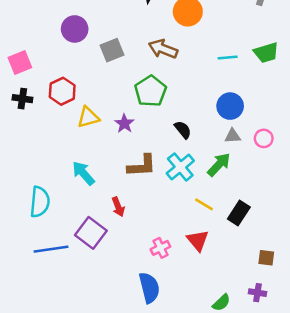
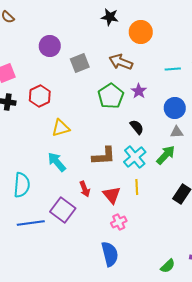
yellow triangle: (88, 117) -> (61, 128), moved
purple star: (124, 123) -> (139, 91), moved
yellow line: (204, 204) -> (137, 187), moved, turned 56
red triangle: (198, 240) -> (112, 195), moved

